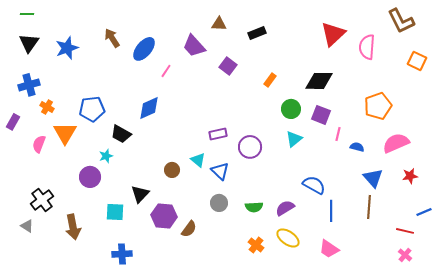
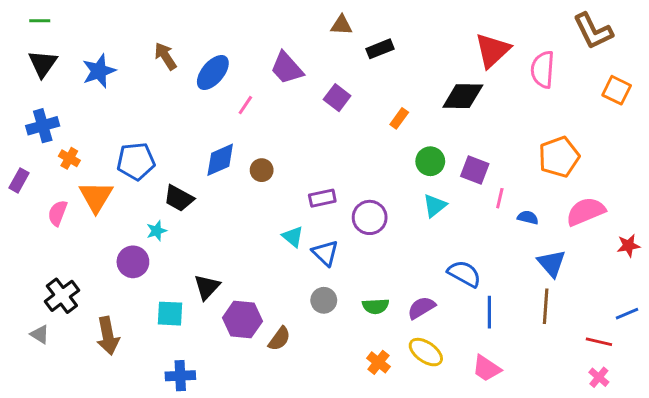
brown triangle: (219, 24) -> (342, 25), moved
black diamond: (319, 81) -> (463, 96), moved
brown circle: (172, 170) -> (262, 170), moved
red star: (410, 176) -> (628, 246), moved

